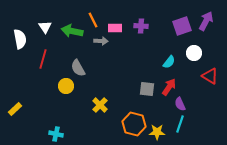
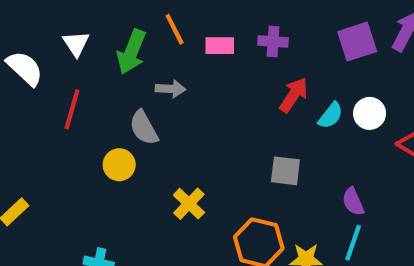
green arrow: (72, 31) -> (131, 52), turned -80
white semicircle: (20, 39) -> (25, 68), turned -36
gray arrow: (101, 41) -> (170, 89), moved
white circle: (194, 53) -> (370, 113), moved
red arrow: (169, 87) -> (294, 95), moved

